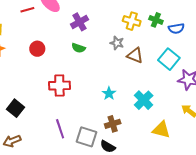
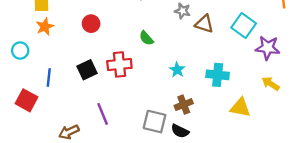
green semicircle: (78, 48) -> (146, 38), moved, turned 32
cyan cross: (144, 100) -> (218, 75), turned -36
black square: (16, 108) -> (87, 70), moved, turned 30
purple line: (60, 129) -> (103, 114), moved

